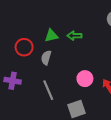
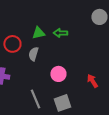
pink circle: (85, 79) -> (58, 74), moved
gray line: (48, 90) -> (35, 99), moved

